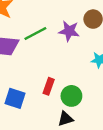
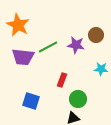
red rectangle: (49, 86) -> (62, 80), moved

